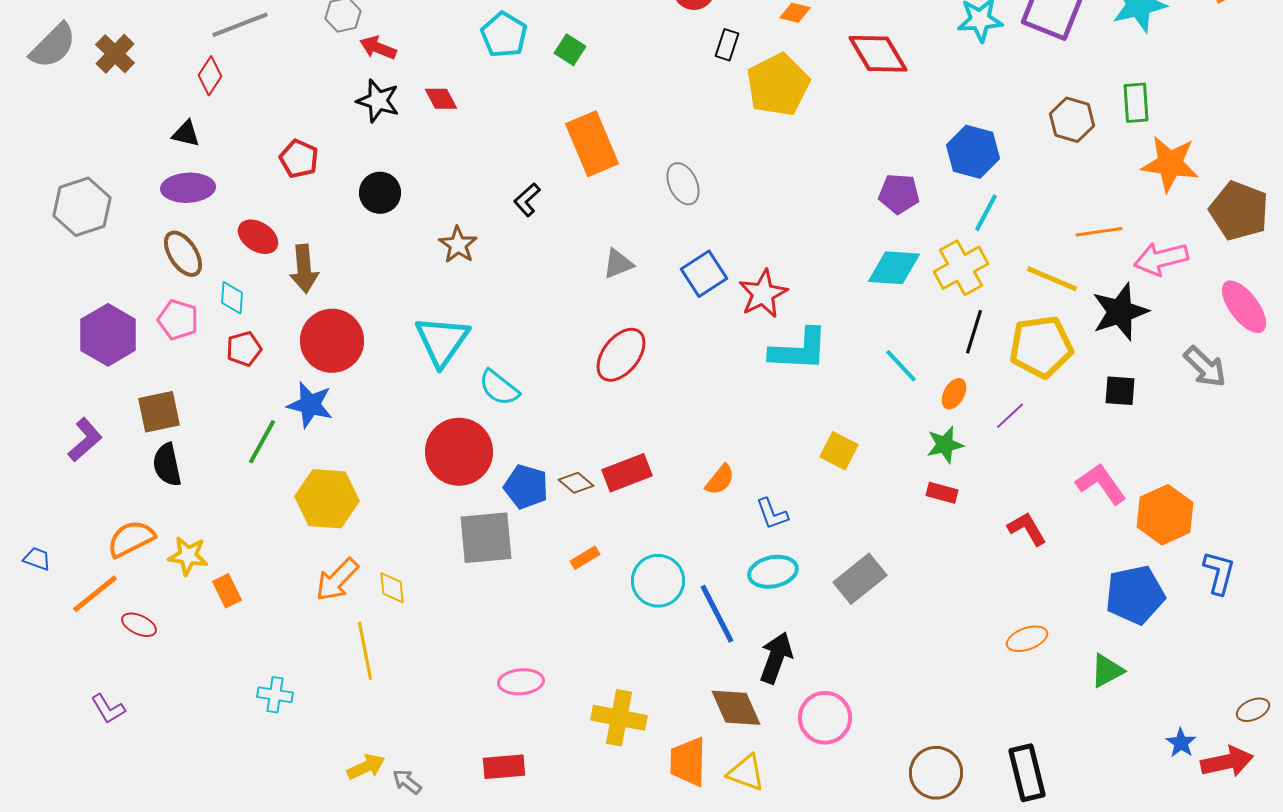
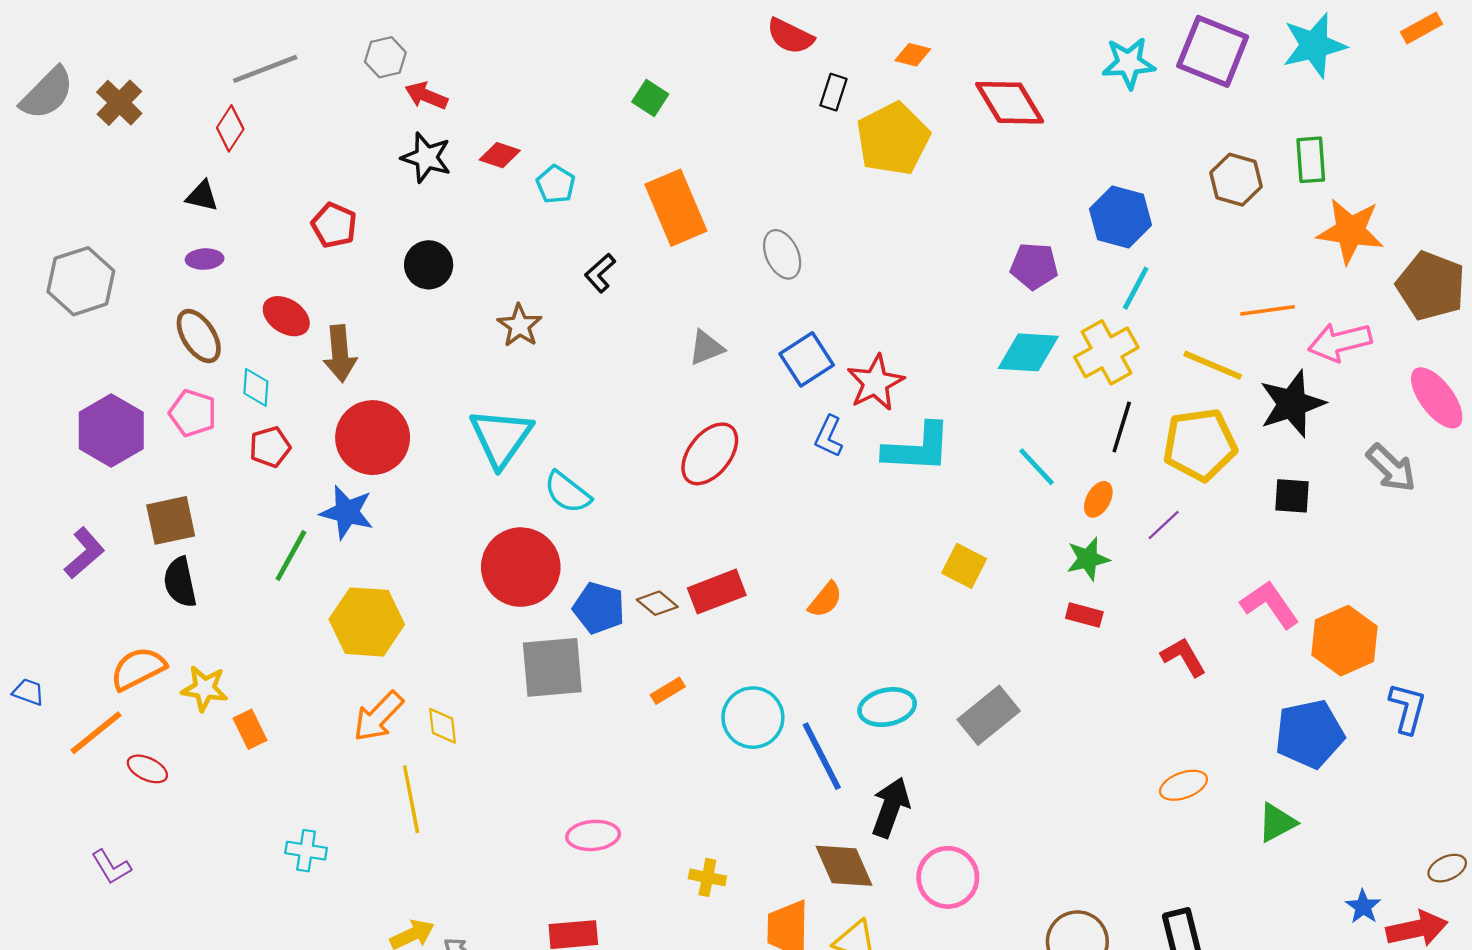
cyan pentagon: (504, 35) -> (556, 184), moved, size x0.7
red diamond: (441, 99) -> (500, 155), turned -44
purple ellipse: (188, 188) -> (205, 259), size x0.6
blue L-shape: (772, 514) -> (829, 436), moved, turned 45
yellow cross: (619, 718) -> (707, 877), size x0.6

